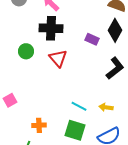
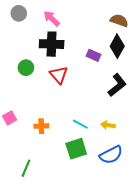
orange cross: (39, 125) -> (41, 126), moved
green square: (75, 130) -> (76, 149), turned -35

